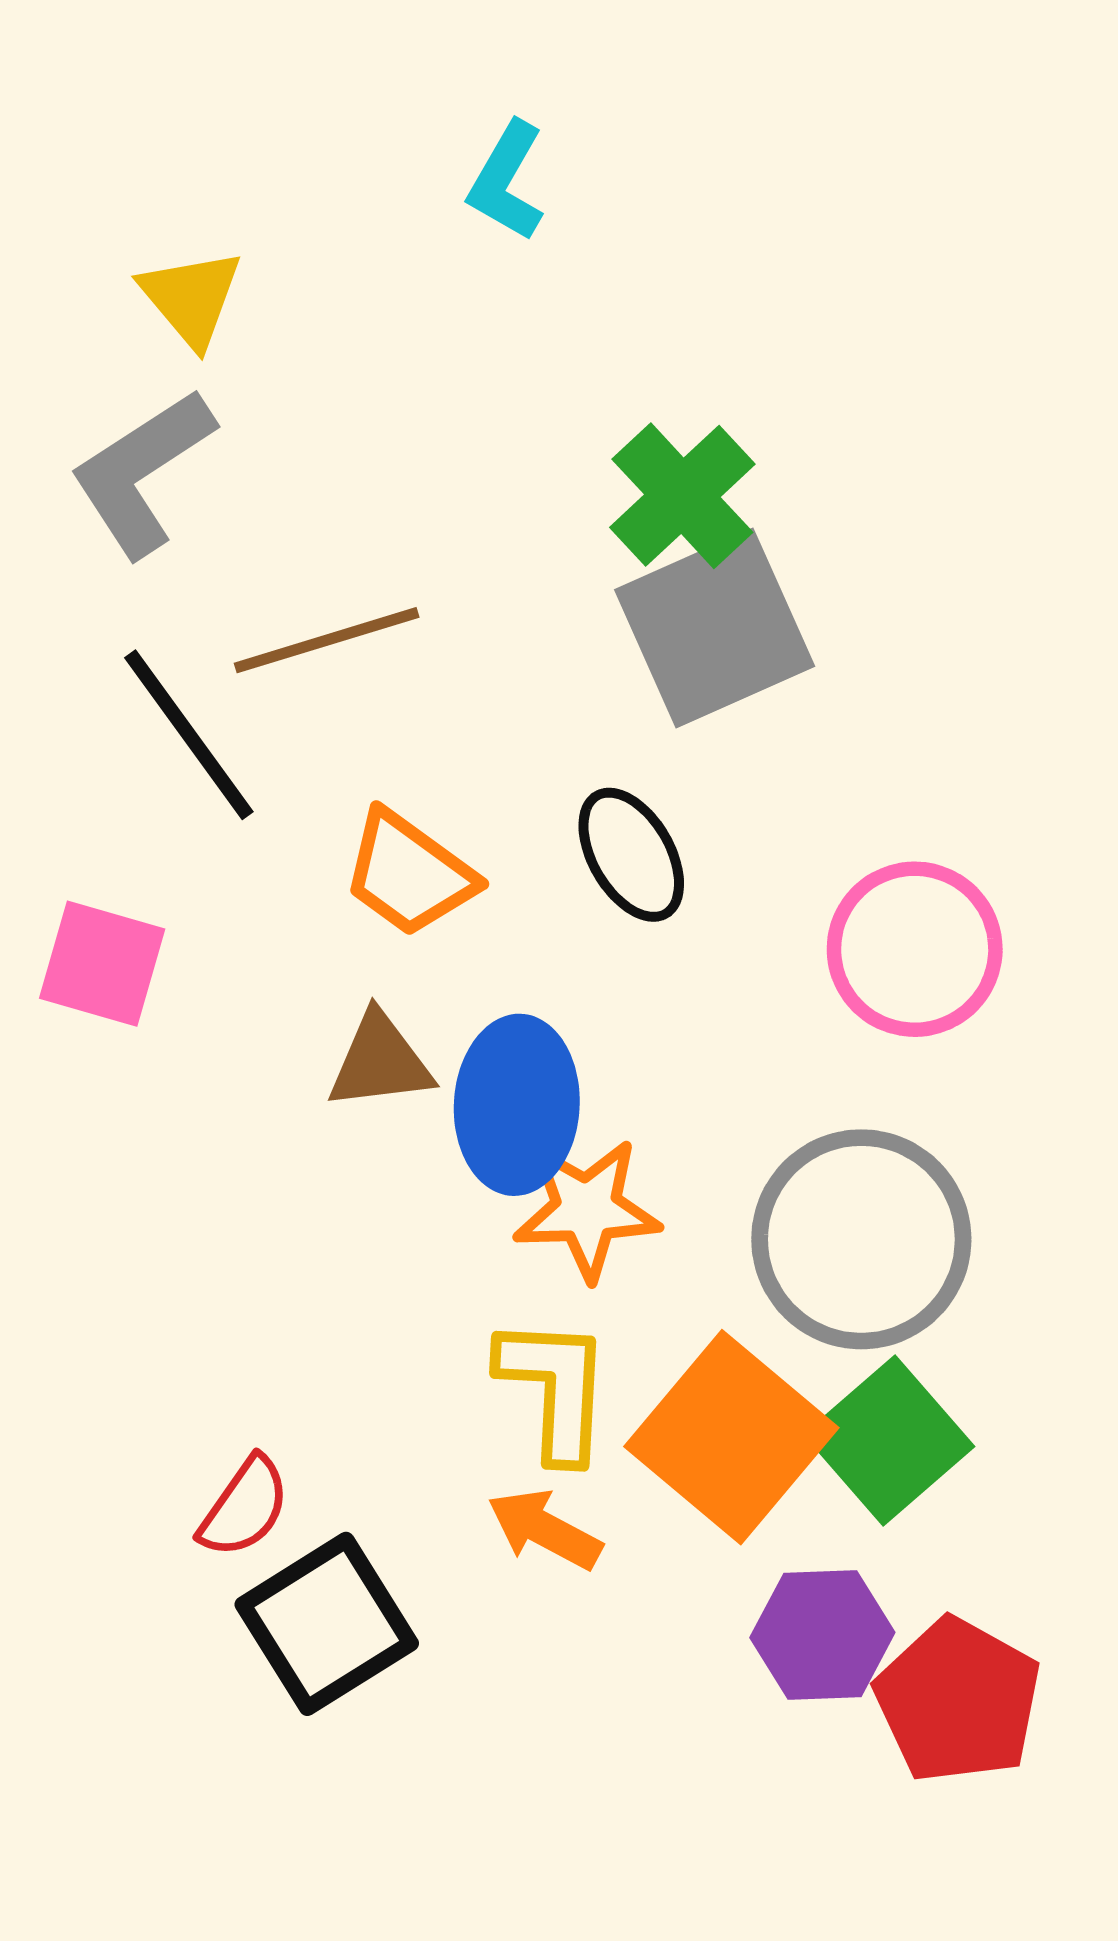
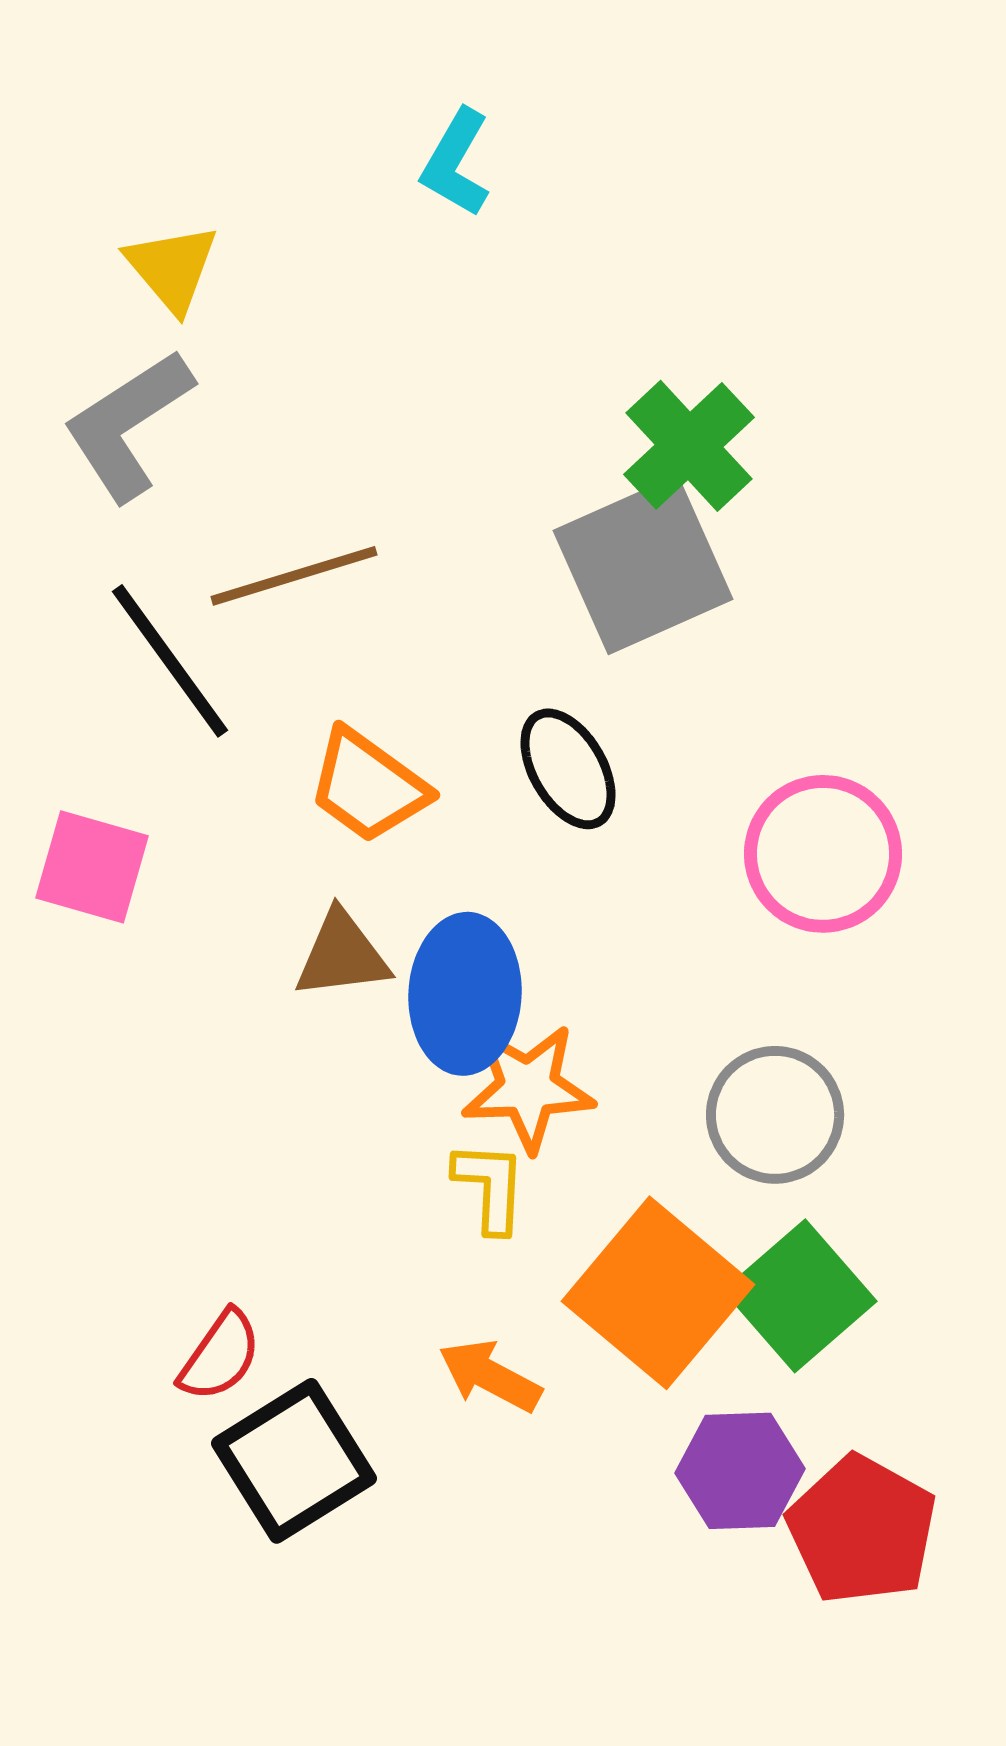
green cross: (682, 496) -> (689, 446), moved
gray circle: (861, 1239) -> (775, 1115), size x0.7
yellow L-shape: (555, 1388) -> (490, 1187), moved, size x0.7

